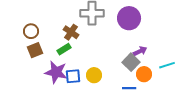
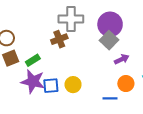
brown cross: (71, 32) -> (59, 39), moved, turned 35
green rectangle: (64, 49) -> (33, 60), moved
gray square: (131, 62) -> (109, 40), moved

